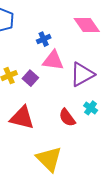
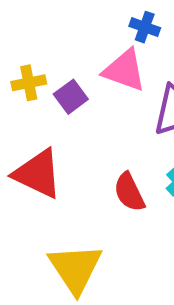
blue cross: (44, 39) -> (145, 27), moved, turned 32

